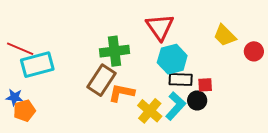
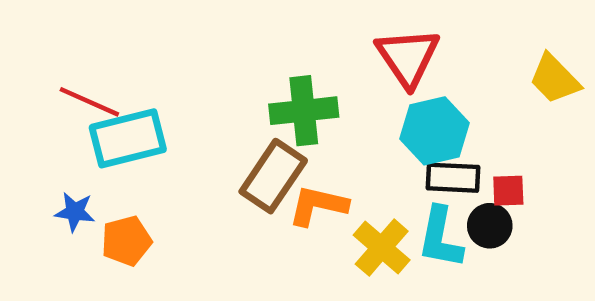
cyan L-shape: (175, 106) -> (440, 238), turned 148
orange pentagon: (24, 111) -> (126, 241), moved

